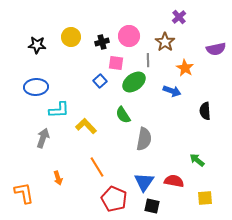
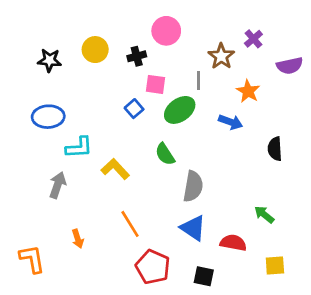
purple cross: (179, 17) -> (253, 39), moved
pink circle: (129, 36) -> (166, 31), moved
blue triangle: (144, 182) -> (193, 228), moved, turned -30

